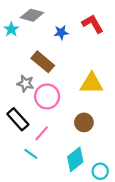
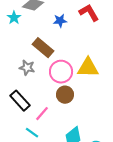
pink circle: (47, 96) -> (61, 72), moved
brown circle: (84, 122) -> (65, 95), moved

